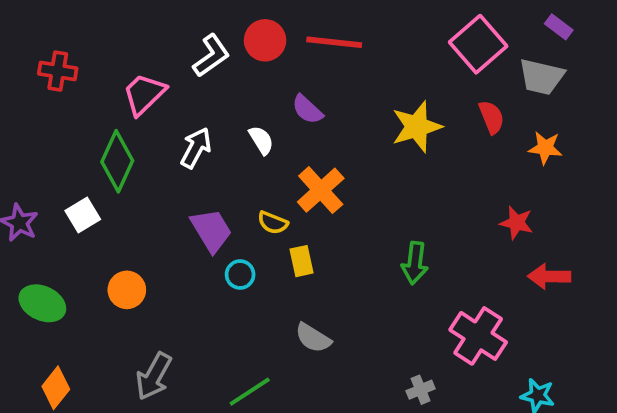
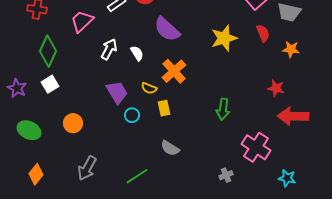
purple semicircle: (307, 109) -> (167, 29), size x1.6
white semicircle: (261, 140) -> (137, 53), moved
green diamond: (117, 161) -> (48, 51), moved
red arrow: (549, 276) -> (293, 116), size x1.4

